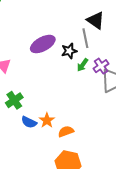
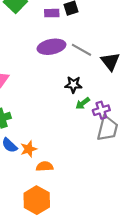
gray line: (85, 38) -> (81, 50), moved, turned -66
purple ellipse: (43, 44) -> (51, 47), moved

